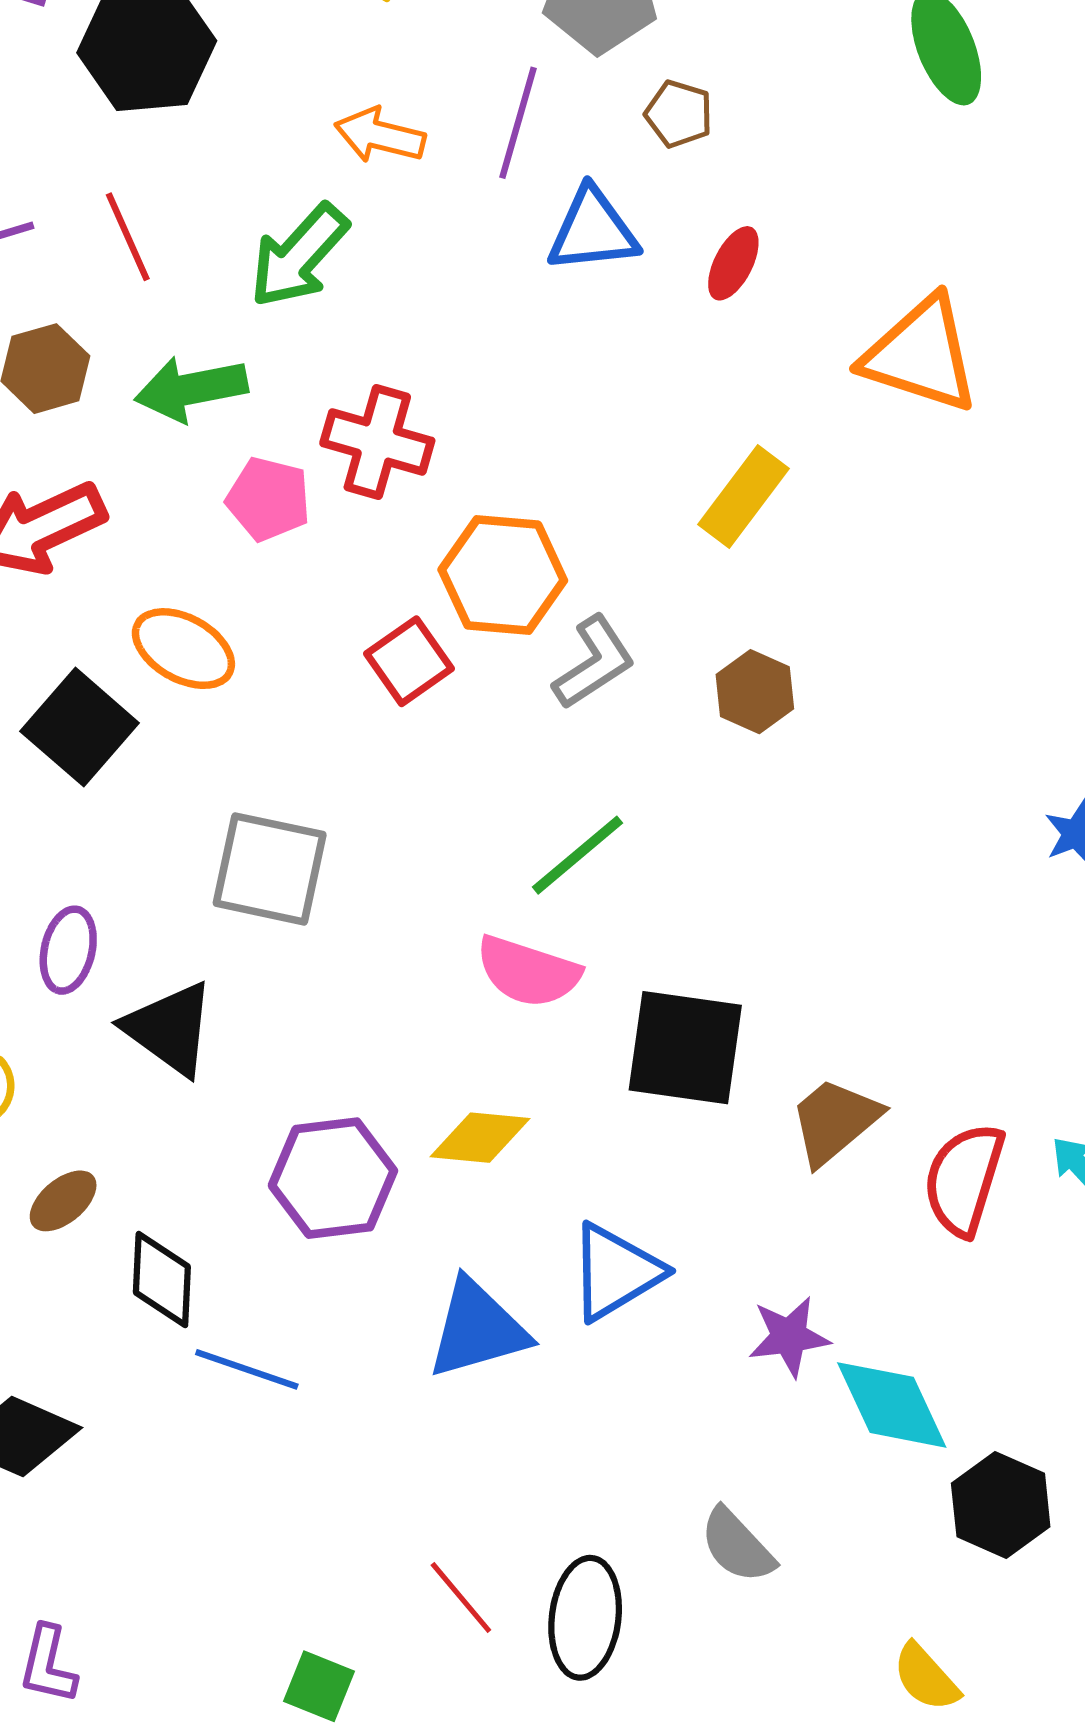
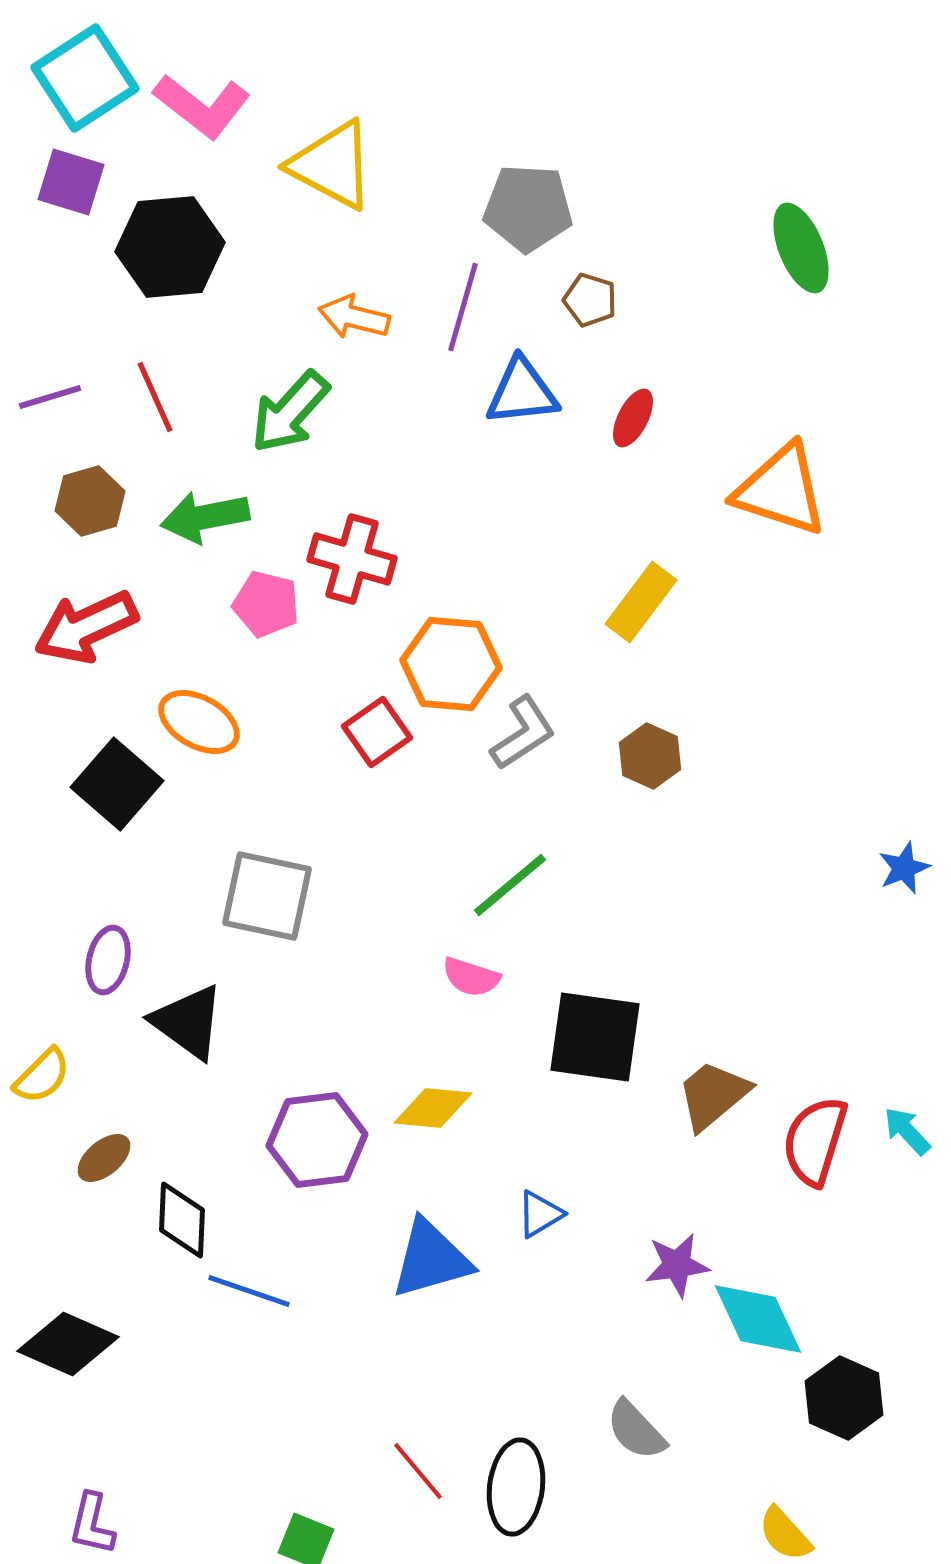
pink semicircle: (528, 972) -> (471, 977), size x0.7
blue triangle: (616, 1272) -> (540, 1214), size x0.6

